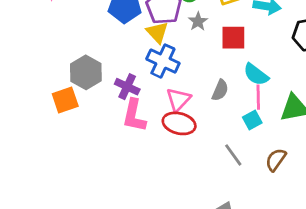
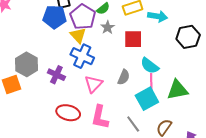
pink L-shape: (134, 116) -> (100, 117), moved
cyan square: (252, 120) -> (147, 99), size x1.6
red ellipse: (179, 123) -> (68, 113), moved

